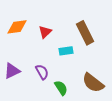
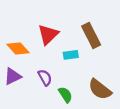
orange diamond: (17, 27) -> (18, 48), moved, turned 55
red triangle: (45, 32) -> (48, 34), size x1.5

